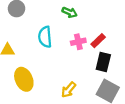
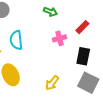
cyan semicircle: (45, 37) -> (16, 40), moved
red rectangle: (98, 41) -> (82, 27), moved

